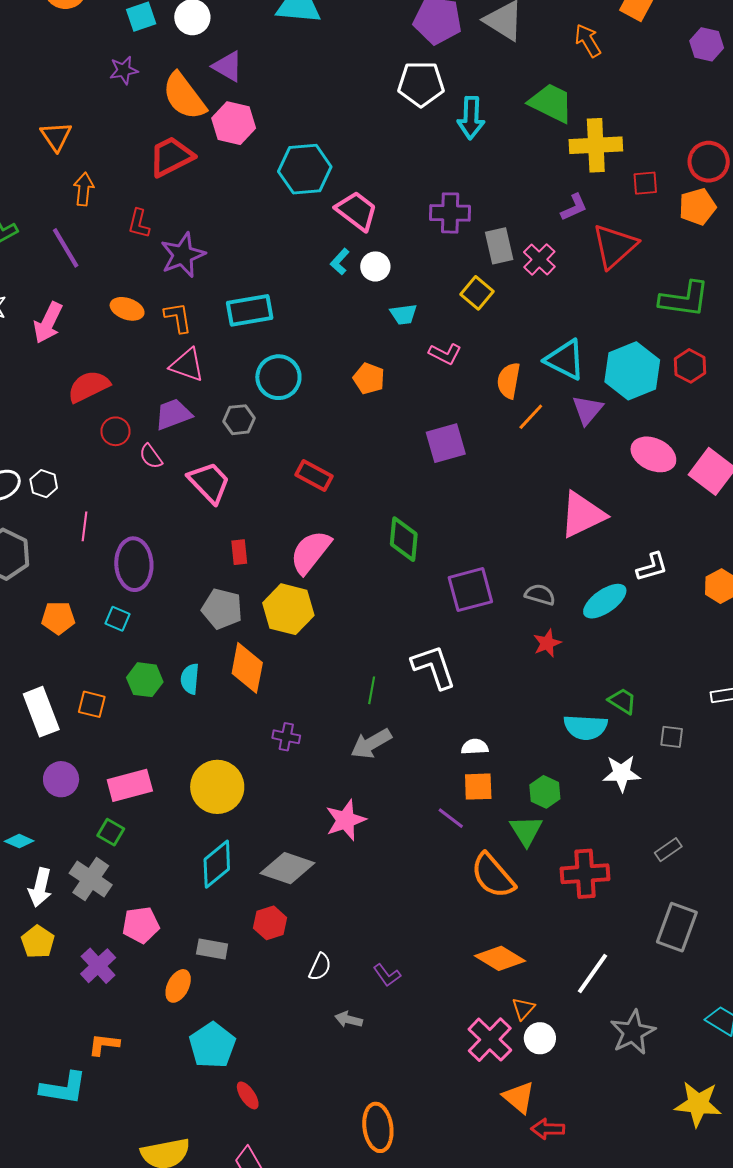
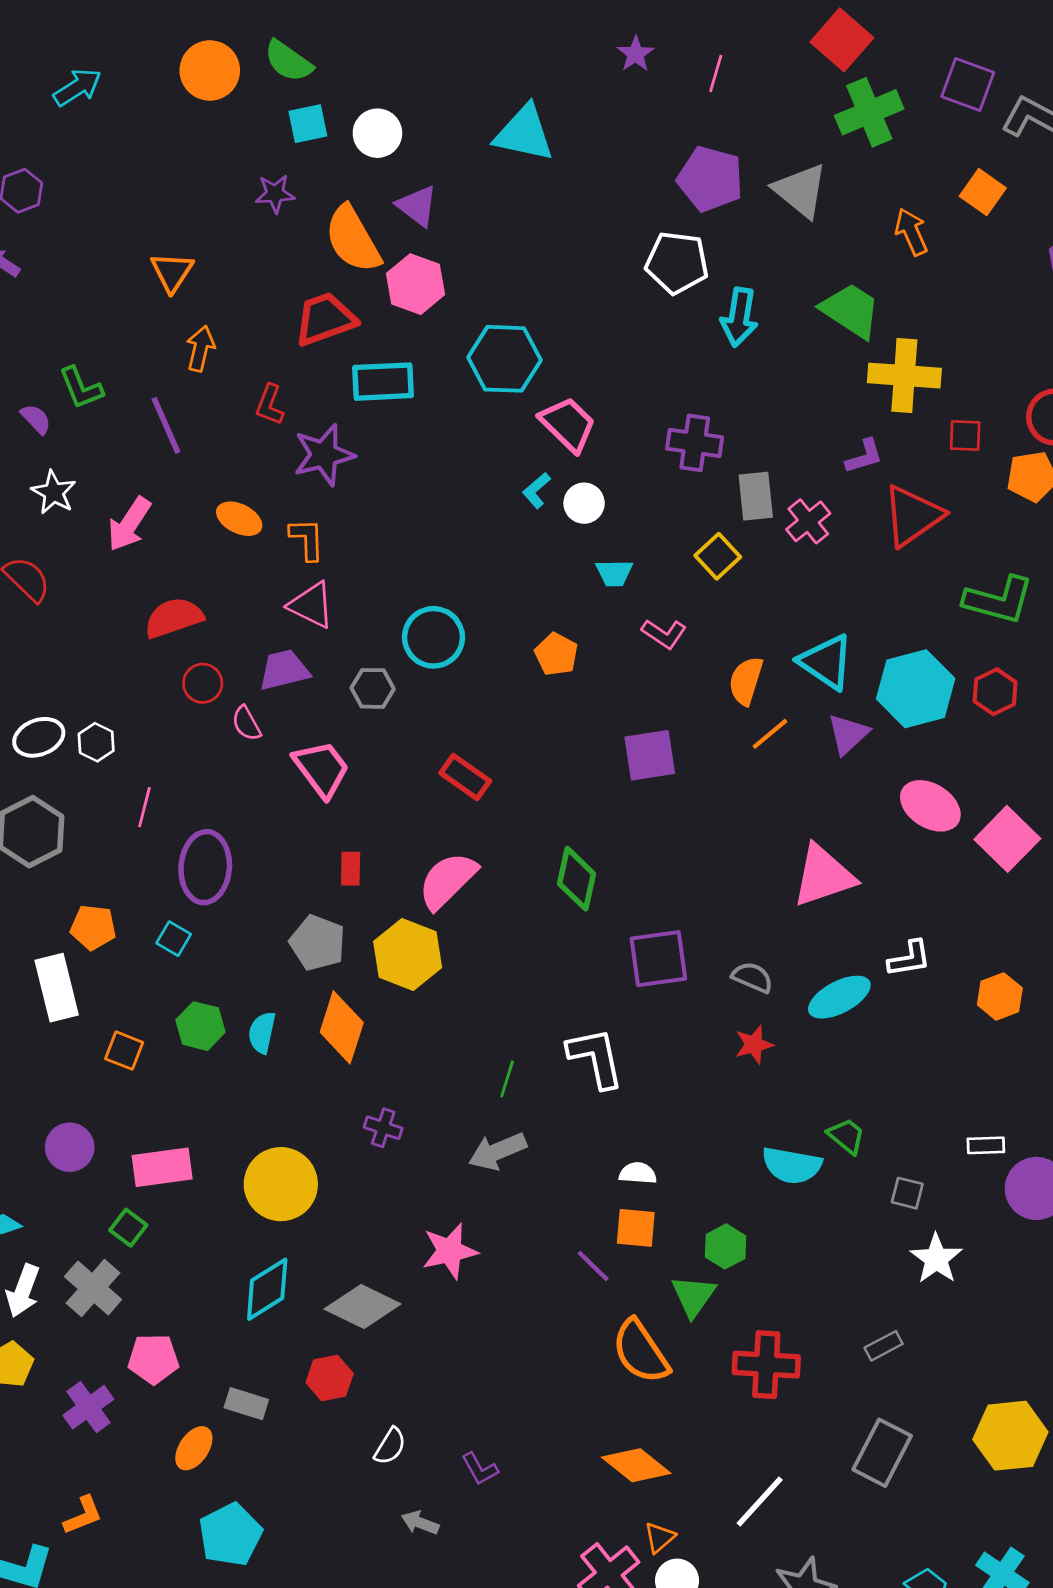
cyan rectangle: (250, 310) -> (383, 382), moved
white rectangle: (41, 712) -> (57, 988), moved
white star: (622, 773) -> (936, 1259), moved, turned 30
orange L-shape: (104, 1045) -> (83, 1515), turned 144

